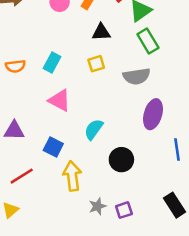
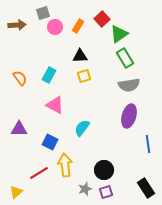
black triangle: (101, 32) -> (80, 56), moved
orange semicircle: (15, 66) -> (20, 78), turned -119
gray semicircle: (137, 76) -> (129, 85), moved
black circle: (121, 160) -> (104, 170), moved
red line: (22, 176) -> (39, 173), moved

